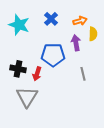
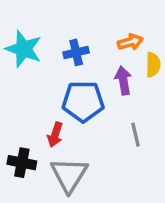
blue cross: (51, 19) -> (76, 52), moved, turned 32
black cross: (18, 69) -> (22, 163), moved
gray triangle: (27, 97) -> (69, 175), moved

